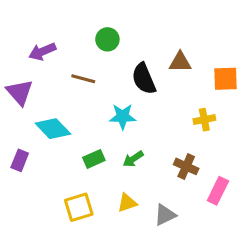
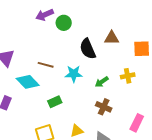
purple arrow: (42, 51) -> (45, 15), moved
brown line: (83, 79) -> (46, 65), moved
green arrow: (133, 159) -> (102, 82), moved
brown cross: (186, 166) -> (104, 107), moved

